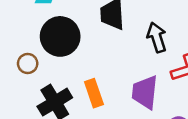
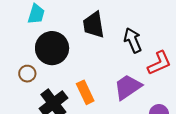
purple trapezoid: (145, 92) -> (128, 87), turned 56

